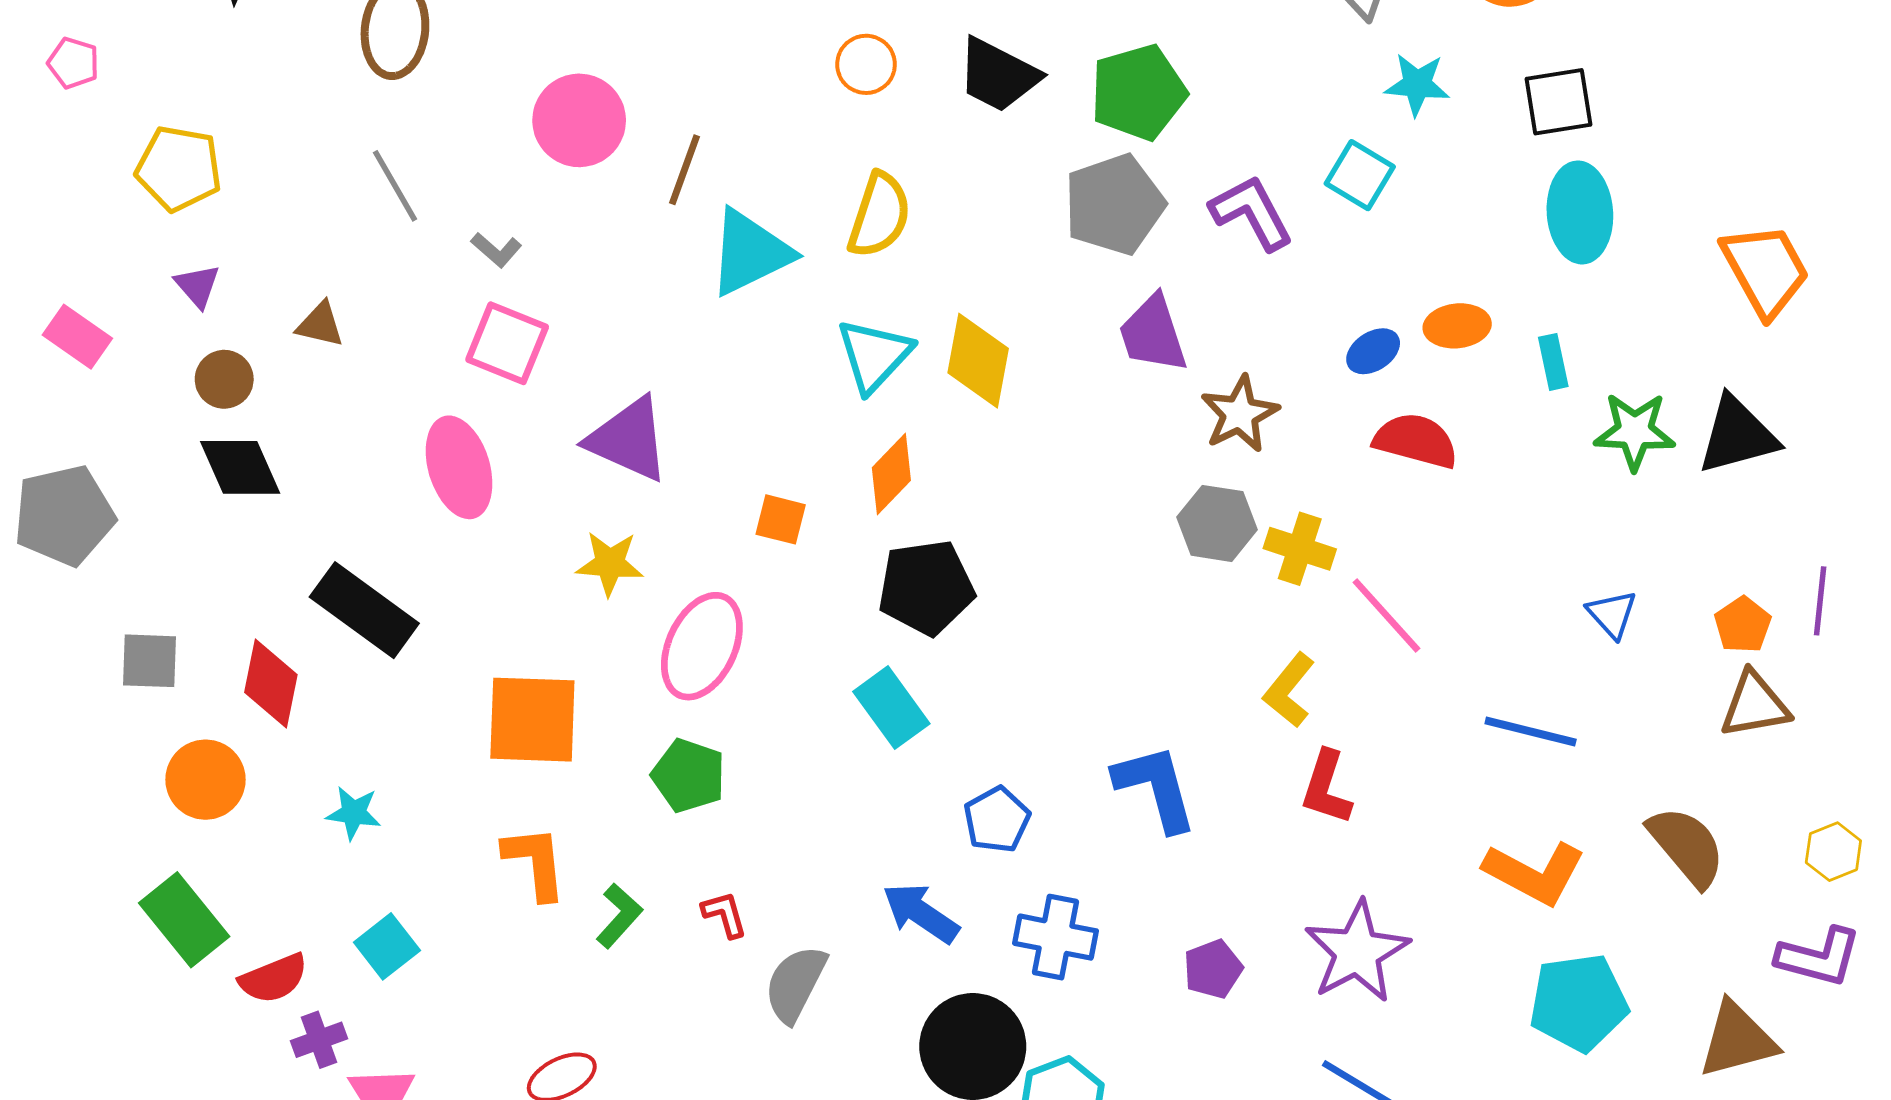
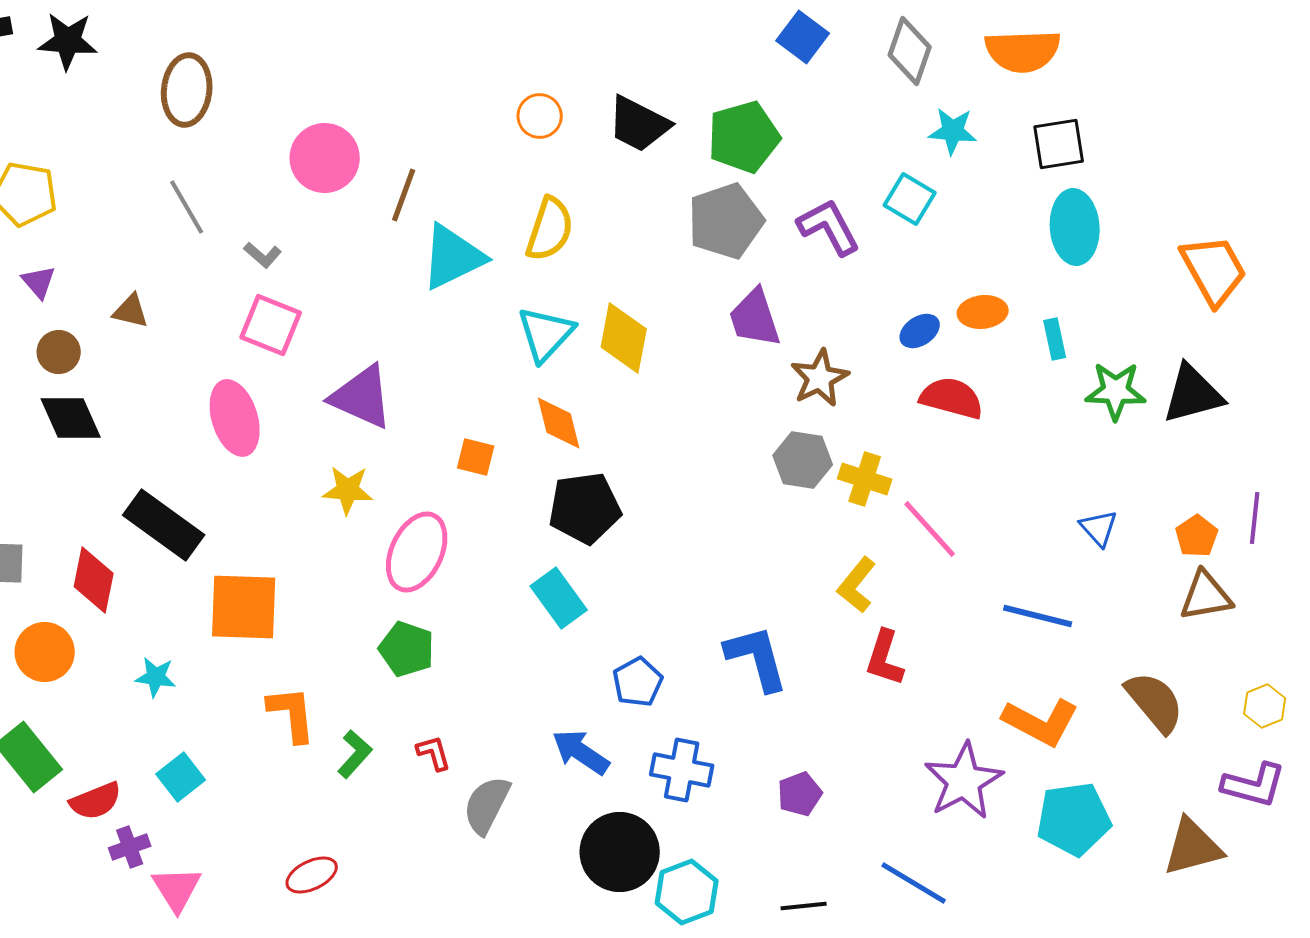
orange diamond: (891, 474) -> (559, 423), turned -58
orange square: (532, 720) -> (244, 607), moved
purple star: (1357, 952) -> (964, 781), moved

